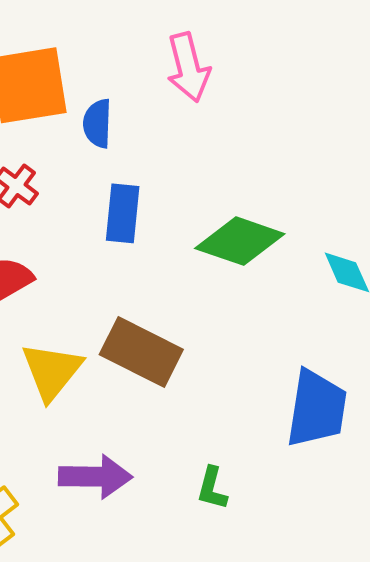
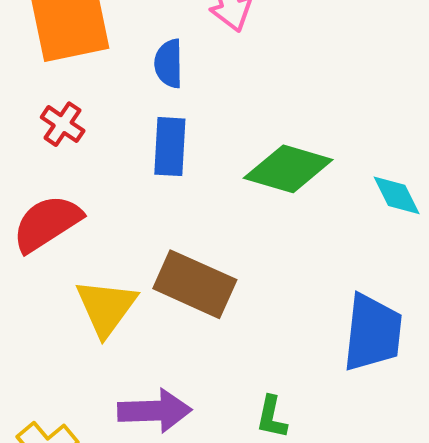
blue semicircle: (97, 124) -> (169, 64), moved

